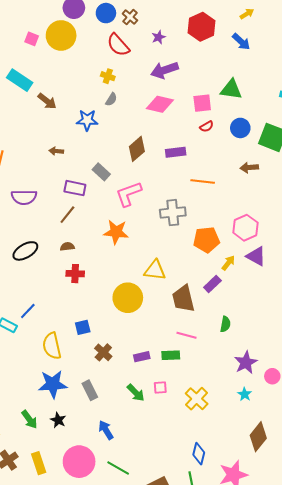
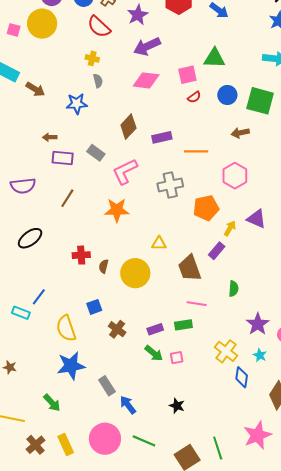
purple star: (159, 37) -> (138, 15), size x1.5
gray semicircle: (111, 99) -> (98, 81), turned -40
purple rectangle: (176, 152) -> (162, 137), moved
purple rectangle: (75, 188) -> (63, 158), moved
pink hexagon: (245, 228) -> (235, 176), moved
brown semicircle: (67, 247) -> (104, 266), moved, turned -64
yellow triangle: (155, 270) -> (159, 243), size x0.7
gray rectangle: (90, 390) -> (107, 386), moved
green arrow: (136, 393) -> (154, 353), moved
yellow cross: (197, 399) -> (226, 351), moved
black star: (58, 420) -> (177, 406), moved
blue diamond: (199, 454) -> (242, 377), moved

